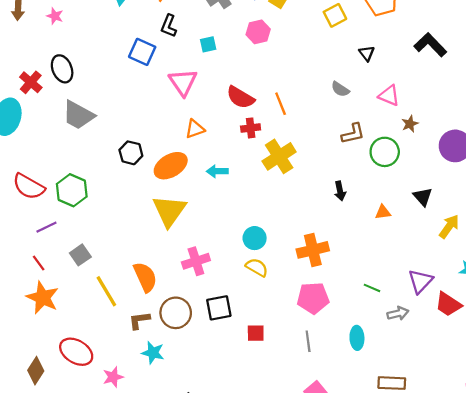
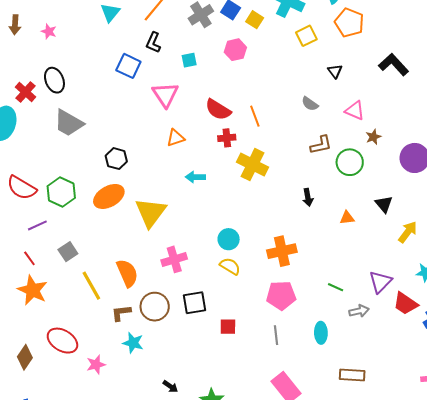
yellow cross: (279, 156) -> (252, 165), turned -32
orange ellipse: (171, 166) -> (109, 196), moved

